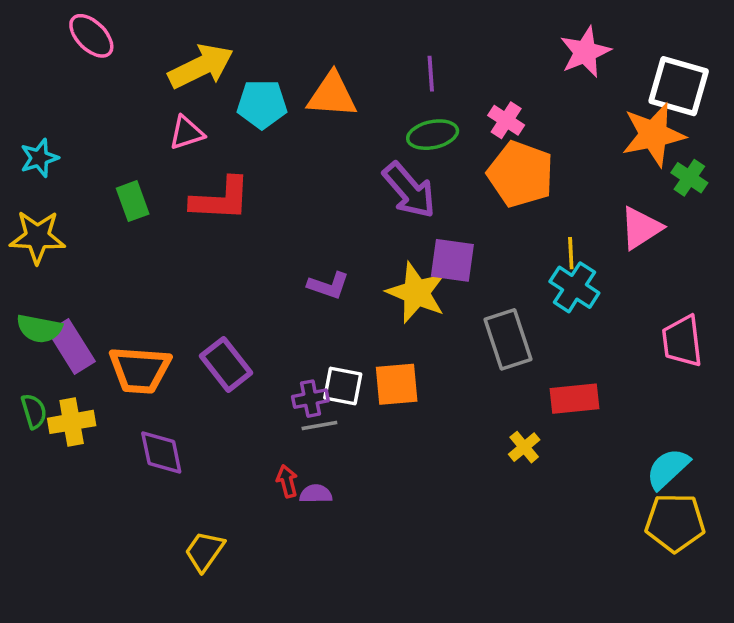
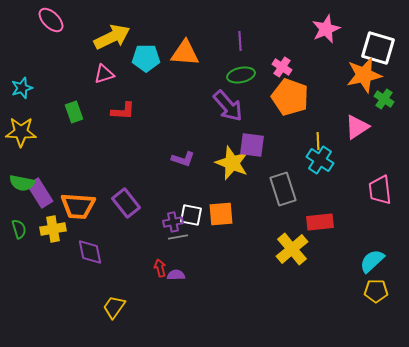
red L-shape: (221, 199) -> (123, 111), size x0.7
yellow cross: (72, 422) -> (53, 229), moved
yellow cross: (524, 447) -> (292, 249), size x1.8
yellow pentagon: (675, 523) -> (376, 291), size x0.7

